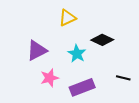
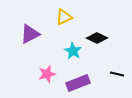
purple triangle: (37, 50) -> (30, 34), moved

